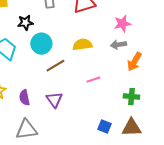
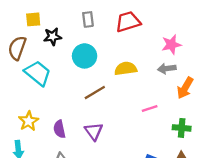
black star: (25, 23) -> (53, 37), moved
cyan circle: (41, 44) -> (85, 56), moved
pink line: (93, 80) -> (150, 109), moved

